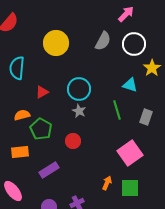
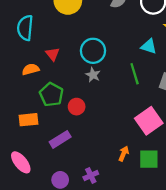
red triangle: (42, 92) -> (53, 54), turned -40
orange semicircle: (22, 115) -> (31, 69), moved
red circle: (73, 141) -> (77, 107), moved

